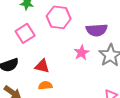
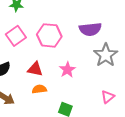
pink hexagon: (59, 17) -> (49, 35), moved
pink star: (81, 53) -> (67, 70), moved

